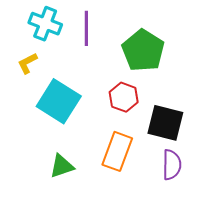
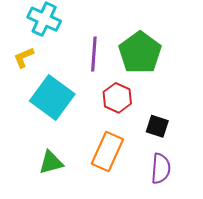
purple line: (86, 28) -> (94, 54), moved
black square: (165, 123) -> (157, 126), size x0.6

